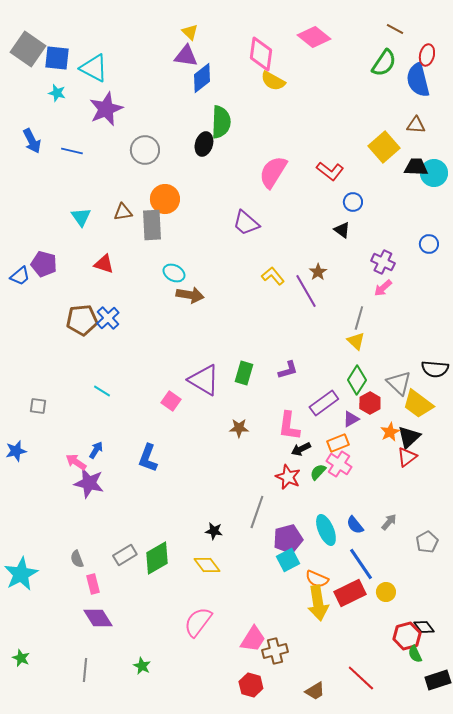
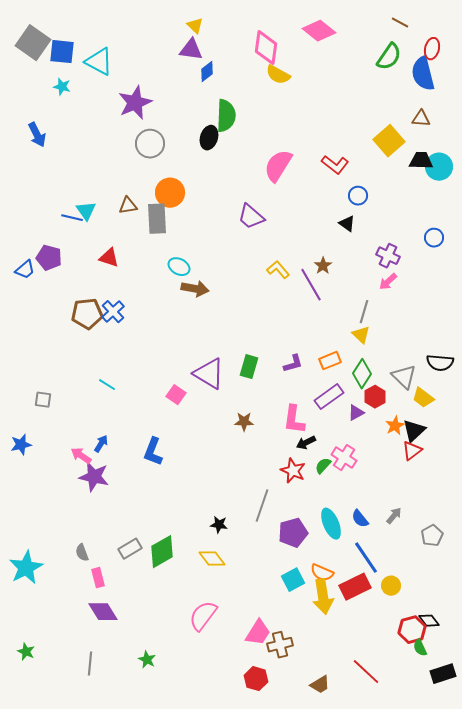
blue diamond: (202, 78) -> (207, 72), size x0.7
purple star: (106, 109) -> (135, 103), moved
blue line: (72, 151) -> (72, 218), moved
yellow trapezoid: (418, 404) -> (423, 398), size x0.7
orange rectangle: (338, 443) -> (330, 361), moved
cyan square: (288, 560) -> (293, 580), moved

